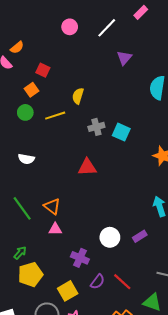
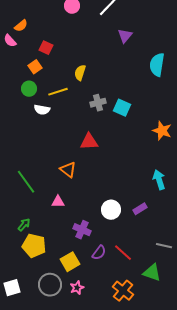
white semicircle: (26, 159) -> (42, 110), moved
orange triangle: (52, 206) -> (68, 170), moved
yellow pentagon: (30, 274) -> (34, 246), turned 30

